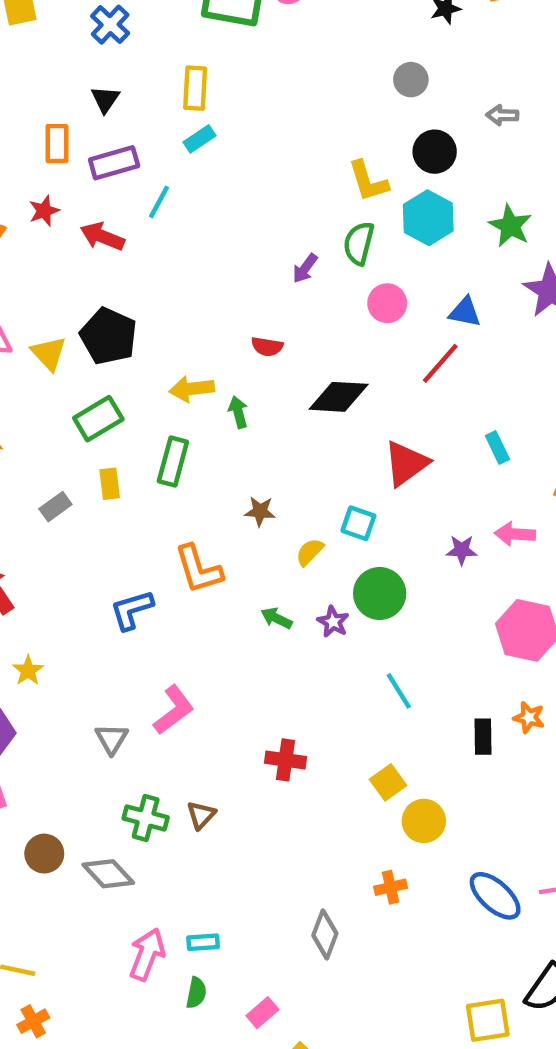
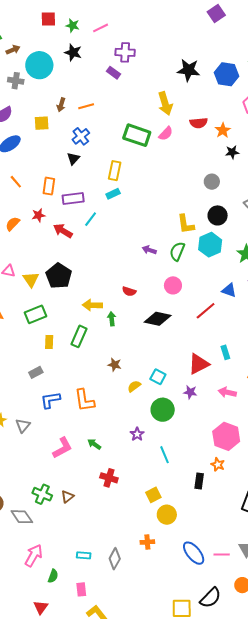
black triangle: (105, 99) -> (73, 158), moved
purple arrow: (305, 268) -> (149, 250), moved, turned 64
pink circle: (387, 303) -> (173, 285), moved
blue triangle: (465, 312) -> (229, 290), moved
green rectangle: (98, 419) -> (36, 314), moved
red triangle: (406, 463) -> (199, 364), moved
gray rectangle: (55, 507) -> (36, 372), moved
purple star: (462, 550) -> (190, 392), moved
orange L-shape: (198, 569) -> (84, 400), moved
green arrow: (276, 618) -> (94, 444), moved
purple star: (333, 622) -> (137, 434), moved
orange star: (529, 717) -> (218, 465), moved
gray triangle: (112, 739) -> (23, 426), moved
cyan rectangle: (203, 942) -> (84, 555), moved
pink rectangle: (262, 1013) -> (81, 589), turned -64

